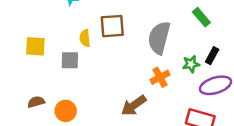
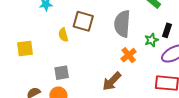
brown square: (112, 26) -> (83, 21), turned 30
gray square: (70, 60) -> (62, 73), moved

